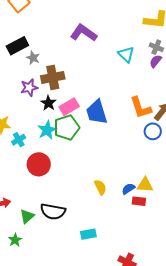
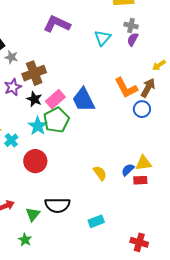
cyan triangle: (126, 54) -> (103, 38), turned 36

